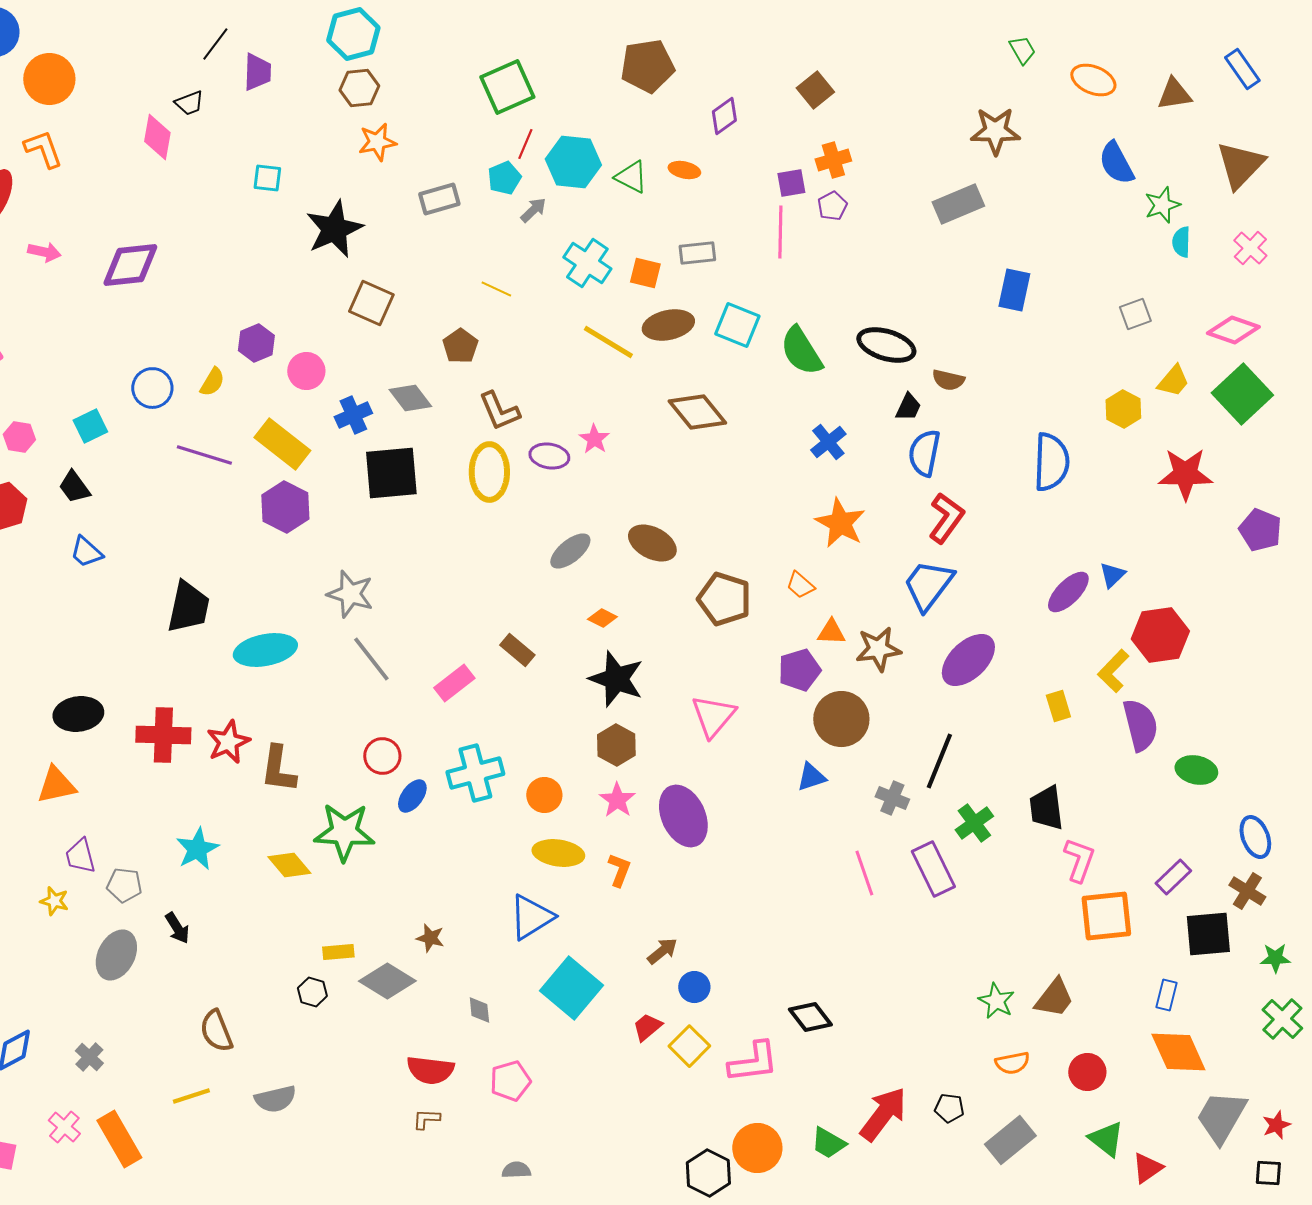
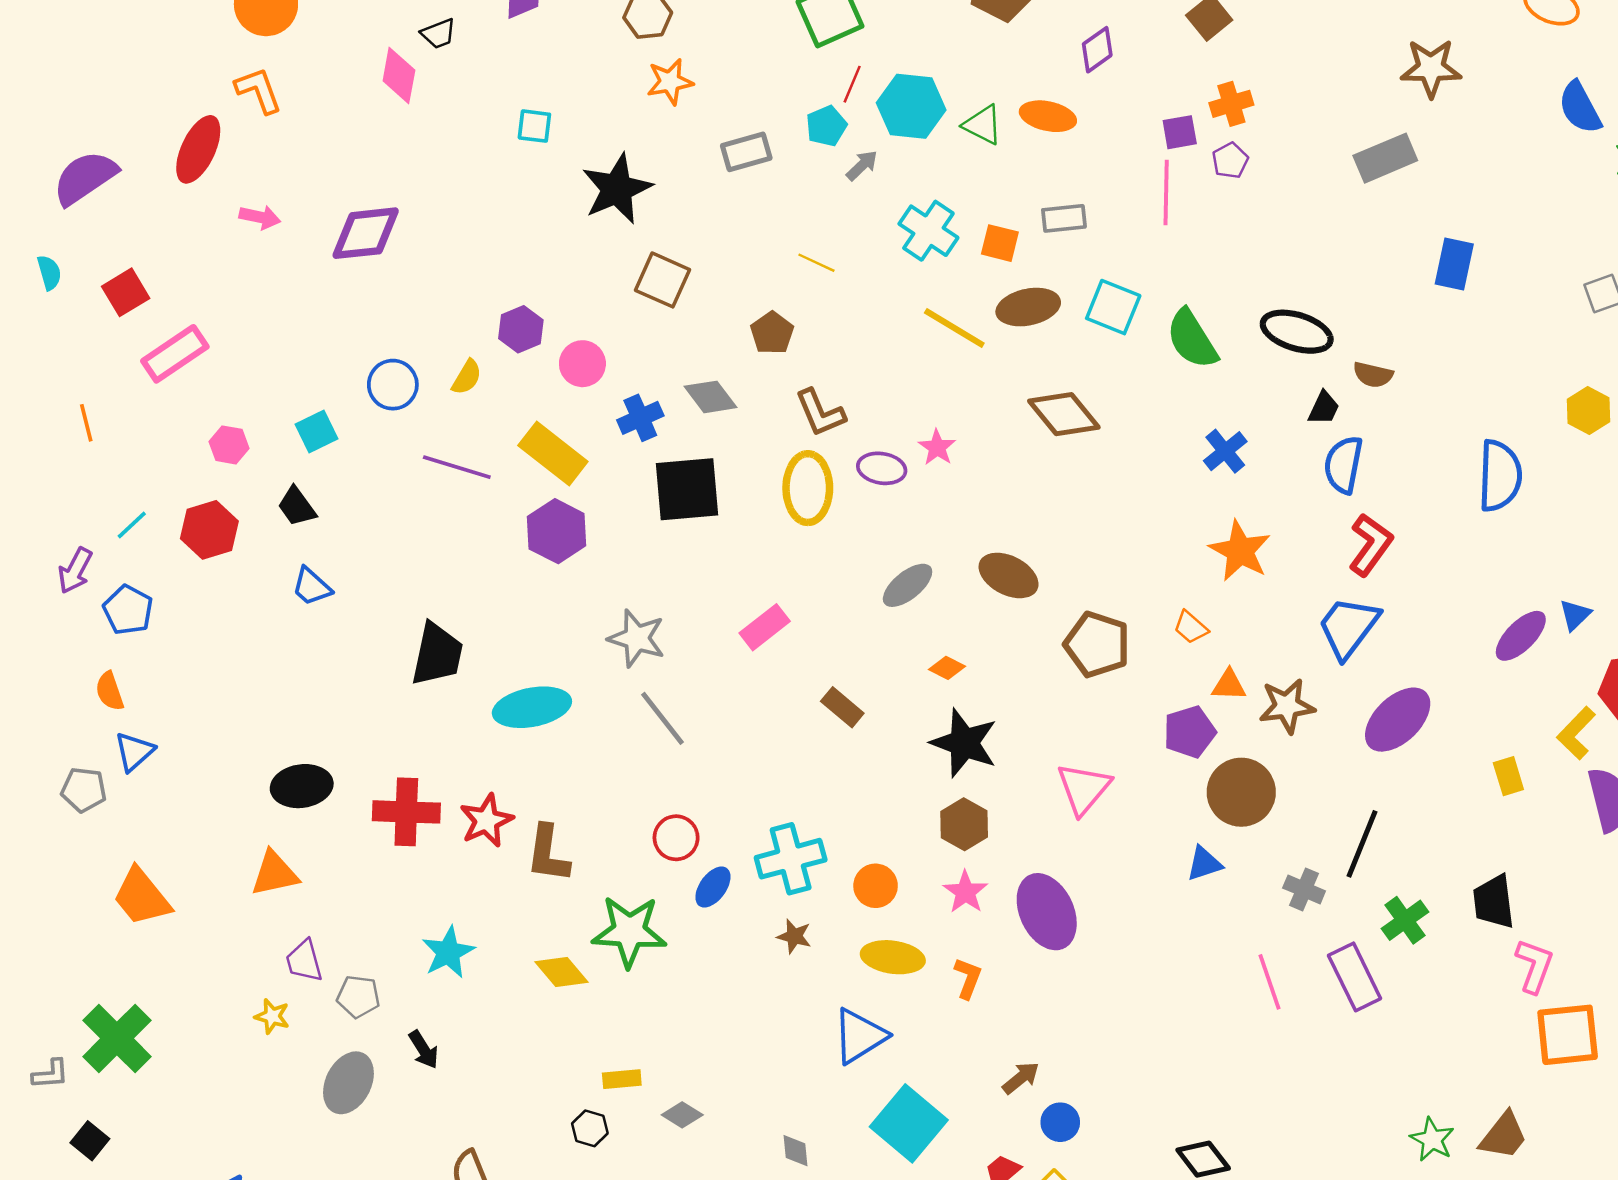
orange ellipse: (684, 170) -> (1048, 116), size x1.4
pink rectangle: (454, 683) -> (765, 627), moved
brown star: (430, 938) -> (794, 936), moved
gray diamond: (387, 981) -> (682, 1115), size x0.6

